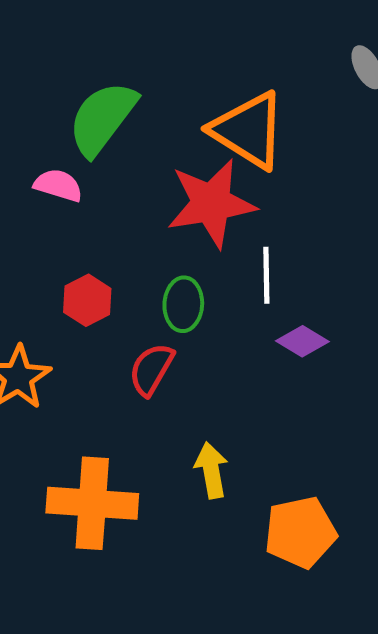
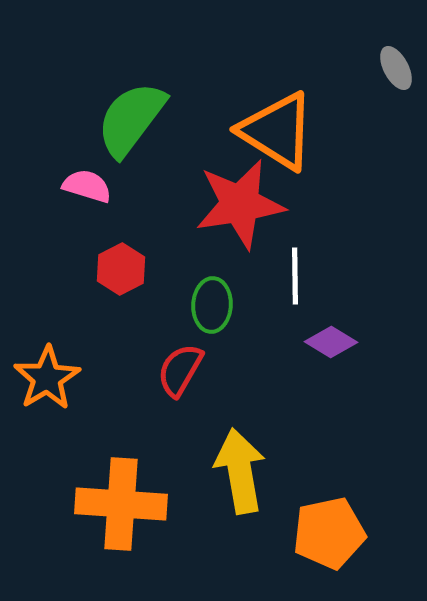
red hexagon: (87, 300) -> (121, 269), moved
yellow arrow: (211, 470) -> (240, 471), size x1.5

